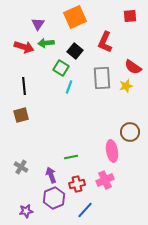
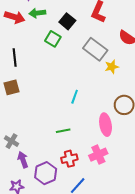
gray rectangle: (102, 78) -> (95, 49), turned -50
yellow star: (126, 86) -> (112, 67), moved
cyan line: (69, 87) -> (75, 97), moved
purple arrow: (51, 175) -> (23, 160), moved

